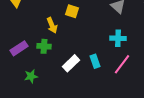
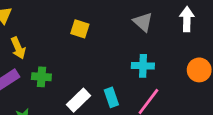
yellow arrow: (52, 25) -> (18, 48), moved

